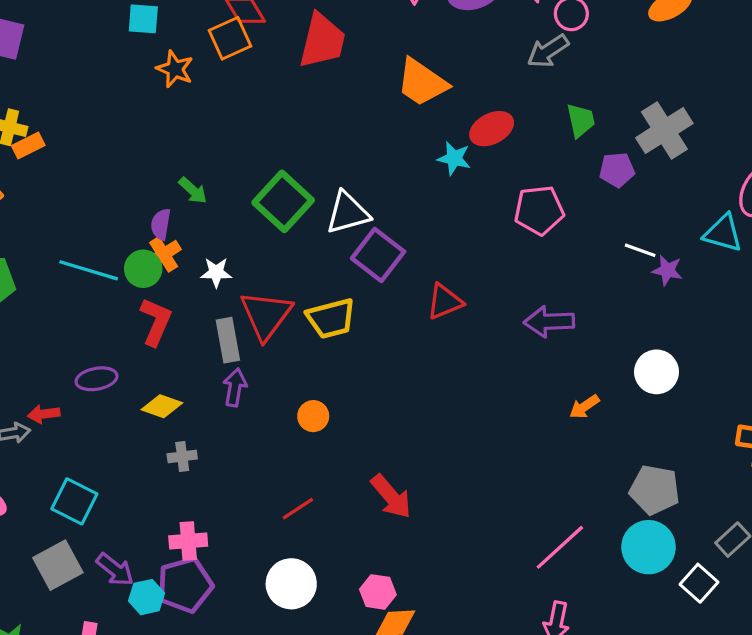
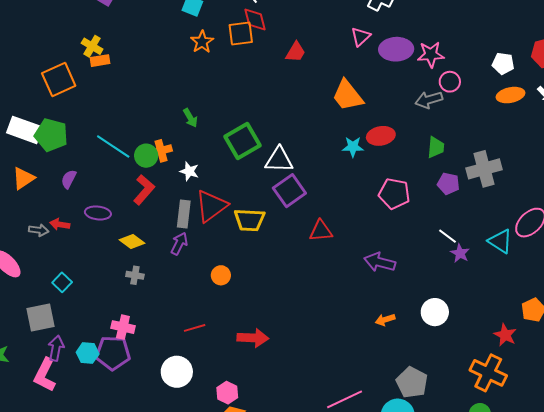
red trapezoid: (322, 41) -> (296, 52), size x0.6
cyan star: (454, 158) -> (353, 147), turned -30
purple semicircle: (161, 224) -> (69, 179), moved
red arrow: (391, 496) -> (253, 338), turned -64
cyan square: (74, 501) -> (62, 282), size x0.7
purple arrow: (115, 569) -> (56, 348), moved, turned -135

